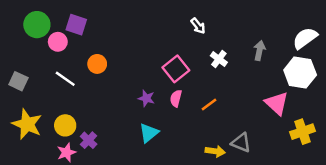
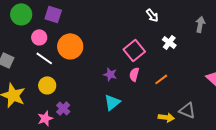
pink circle: (58, 42) -> (39, 37), moved
gray arrow: (259, 50) -> (200, 24), moved
orange circle: (97, 64) -> (70, 46), size x1.6
yellow circle: (65, 125) -> (47, 85), moved

